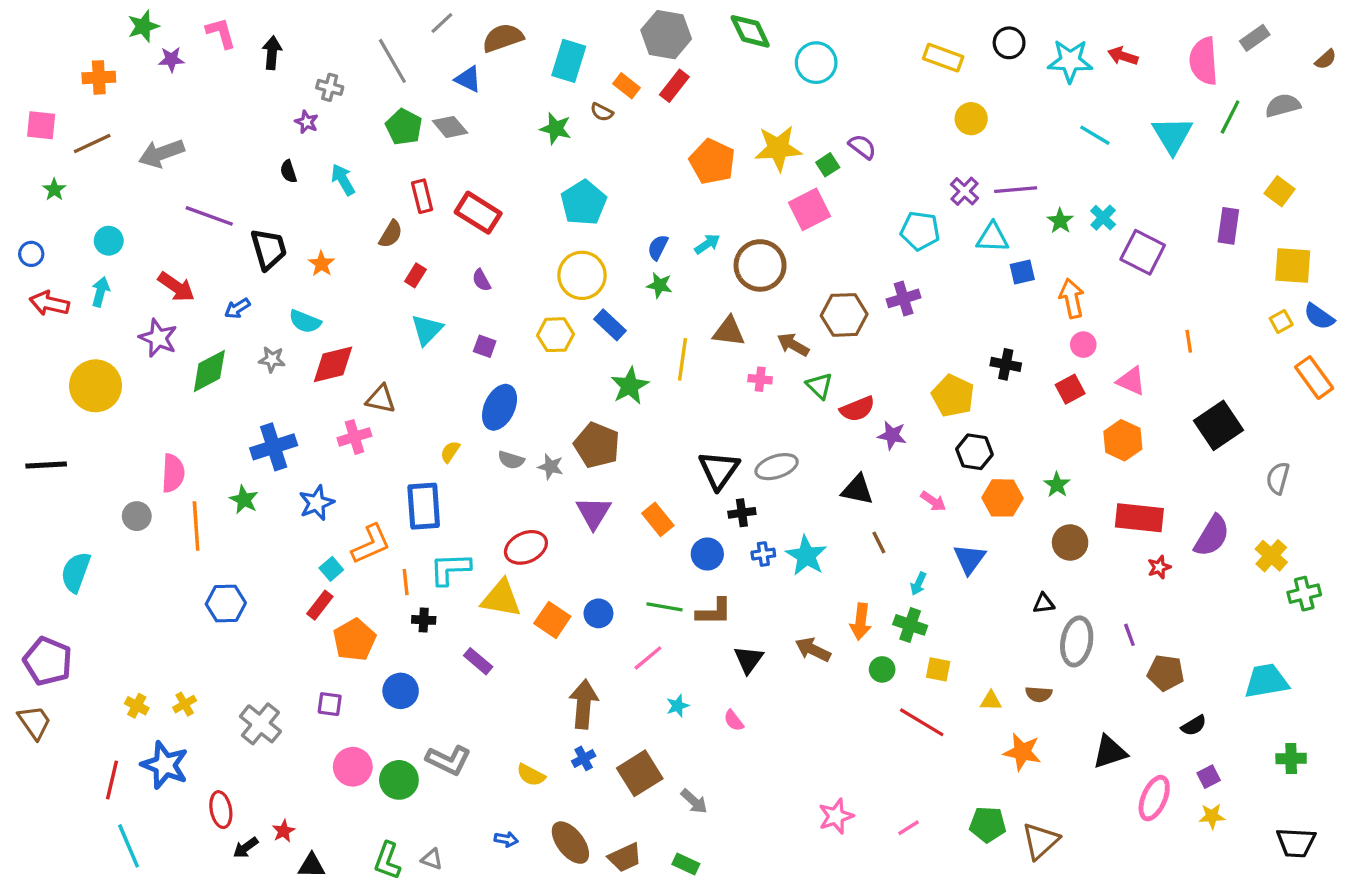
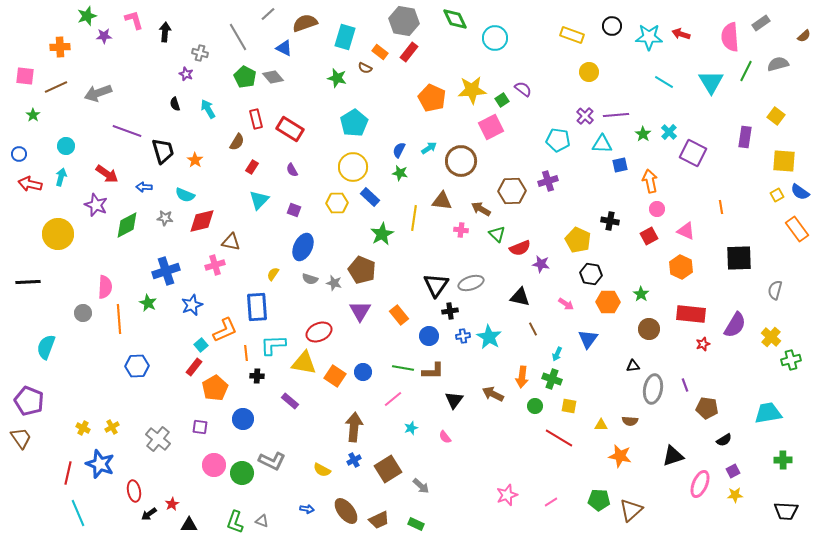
blue arrow: (237, 308) -> (144, 187), turned 35
black square: (1218, 425) -> (739, 258), turned 32

